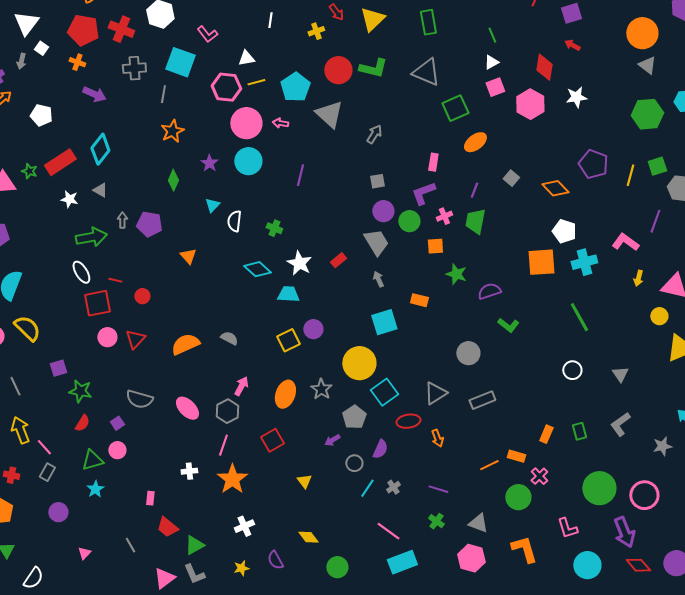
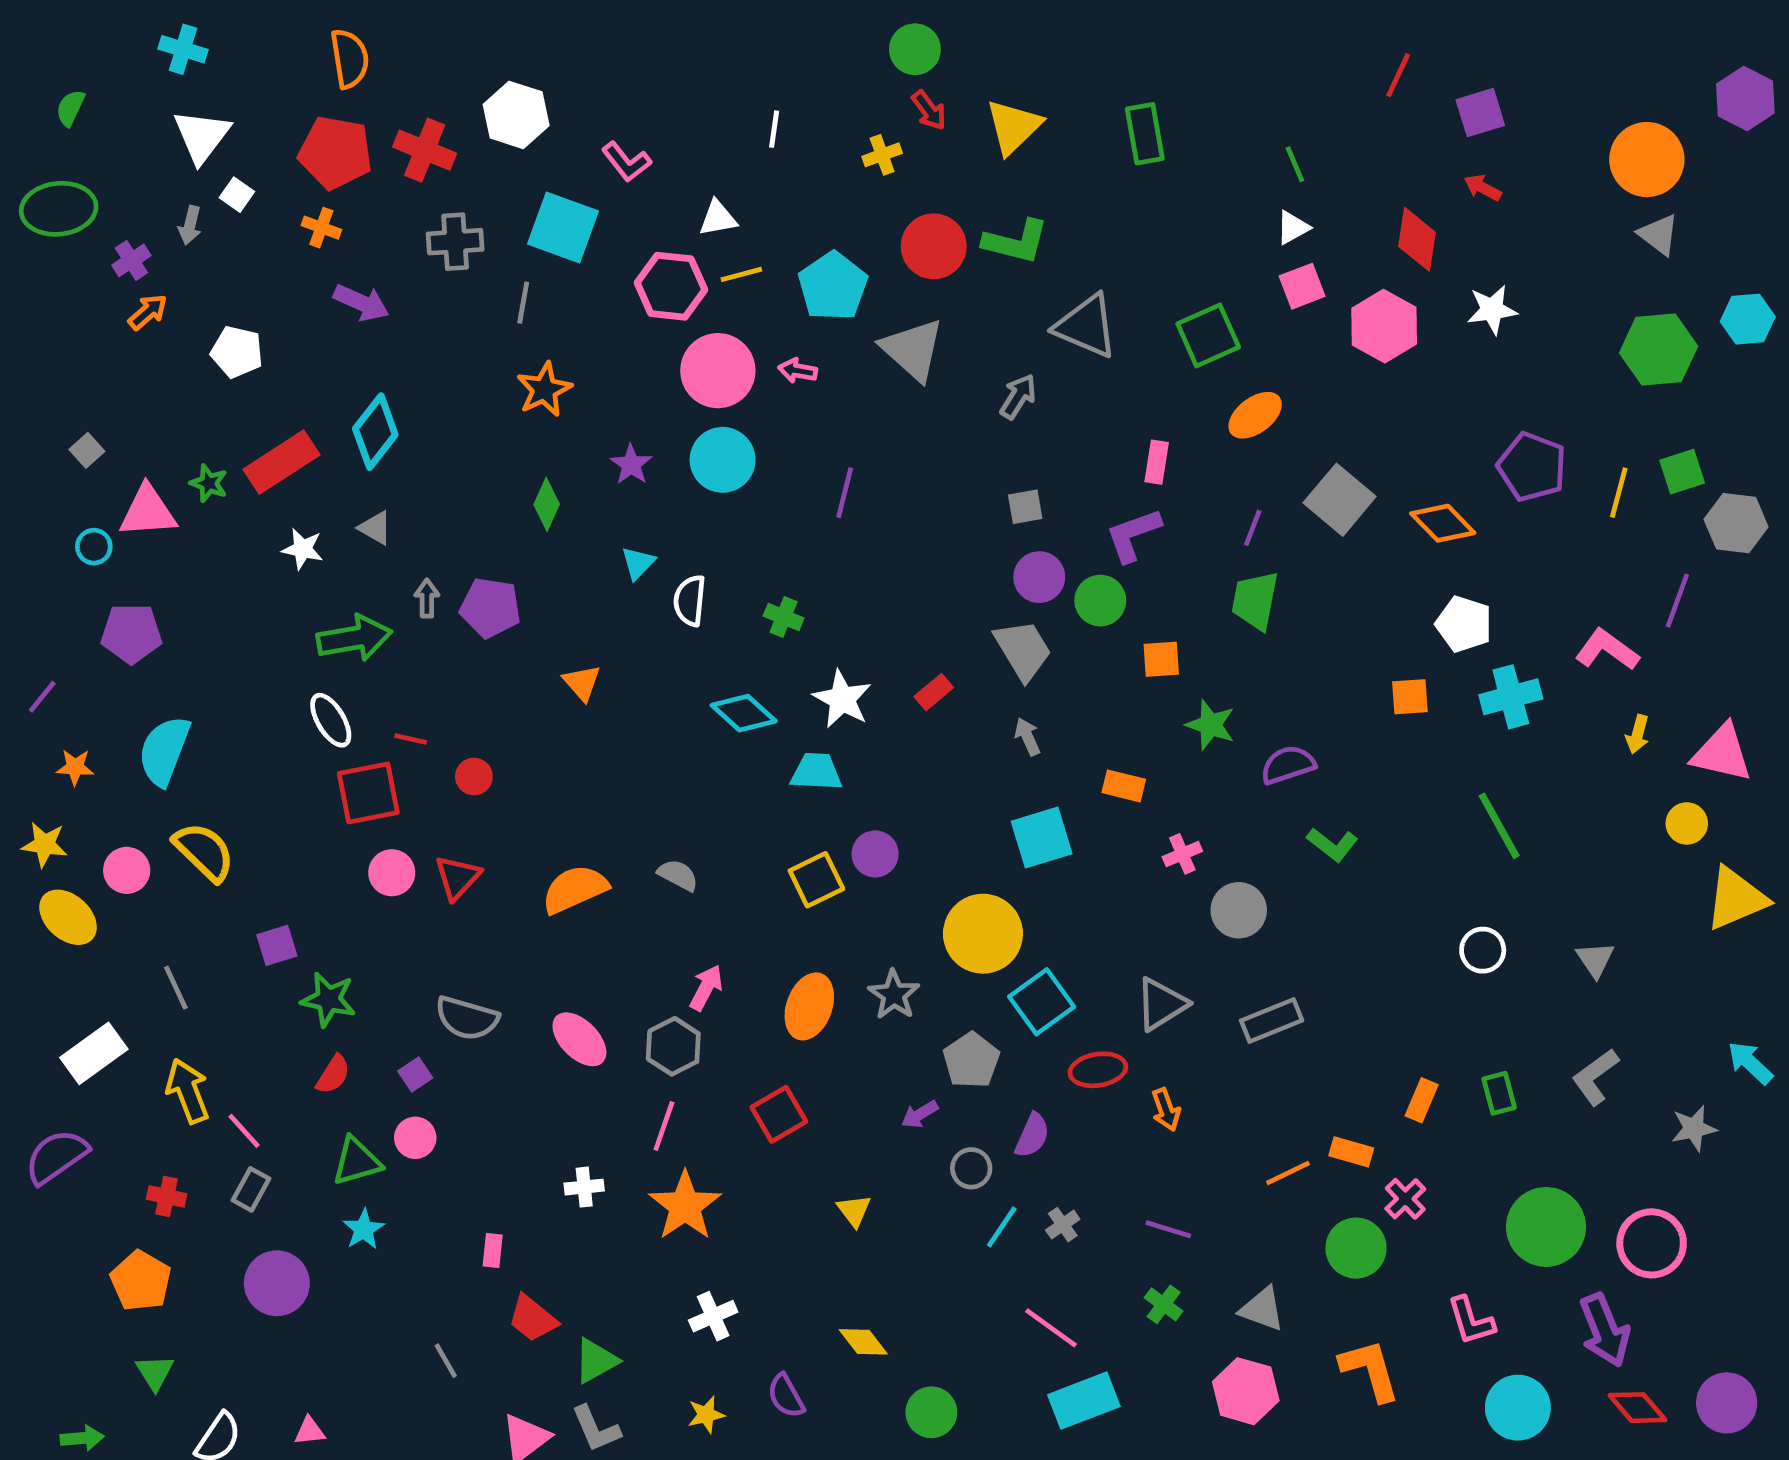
gray triangle: (426, 72) -> (1086, 326), moved
gray square: (511, 178) -> (1340, 500), size x1.8
pink cross: (444, 216) -> (1182, 854), moved
orange square: (541, 262) -> (1410, 697), size x0.6
purple circle: (58, 512) -> (277, 1283), size x1.4
pink triangle: (84, 553) -> (310, 1431), moved, turned 40

